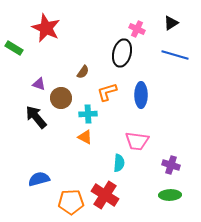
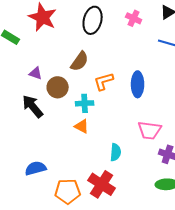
black ellipse: (122, 53) -> (93, 20), moved
brown semicircle: (83, 72) -> (80, 61), size x1.5
pink trapezoid: (137, 141) -> (150, 130), moved

